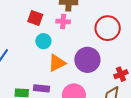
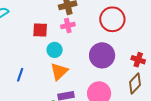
orange triangle: (57, 63) -> (59, 71), moved
red cross: (121, 74) -> (138, 60), turned -32

